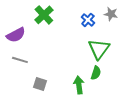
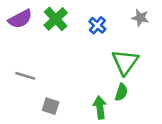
blue cross: (88, 20) -> (97, 25), moved
purple semicircle: (16, 35) -> (20, 19), moved

